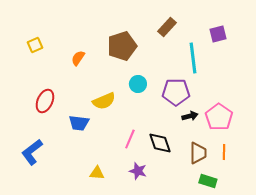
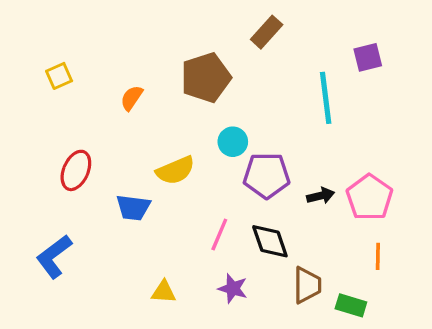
brown rectangle: (167, 27) -> (267, 32), moved
purple pentagon: (176, 92) -> (267, 175), moved
brown trapezoid: (198, 153) -> (307, 285), moved

